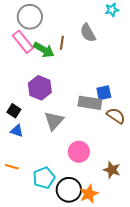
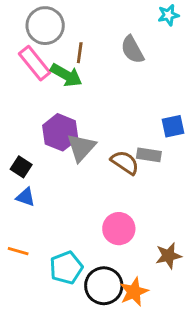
brown line: (62, 43) -> (80, 53), moved
blue square: (104, 93) -> (173, 126), moved
gray rectangle: (90, 103) -> (149, 155), moved, size x0.7
brown semicircle: (116, 116) -> (125, 162), moved
gray triangle: (54, 121) -> (81, 147), moved
brown star: (112, 170) -> (168, 256), turned -30

